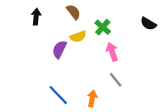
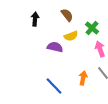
purple semicircle: (59, 49) -> (55, 47), turned 77
orange arrow: (92, 99) -> (83, 78), moved

